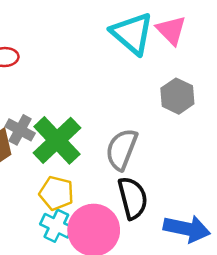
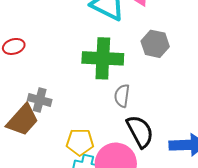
green cross: (57, 140) -> (103, 58), moved, turned -30
gray semicircle: (122, 149) -> (122, 96), size x0.7

